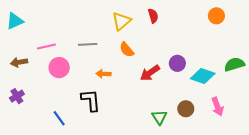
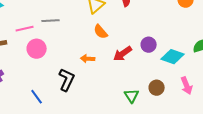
gray line: (88, 44) -> (51, 21), moved
orange arrow: (103, 74) -> (88, 59), moved
black L-shape: (91, 100) -> (67, 80), turned 30

